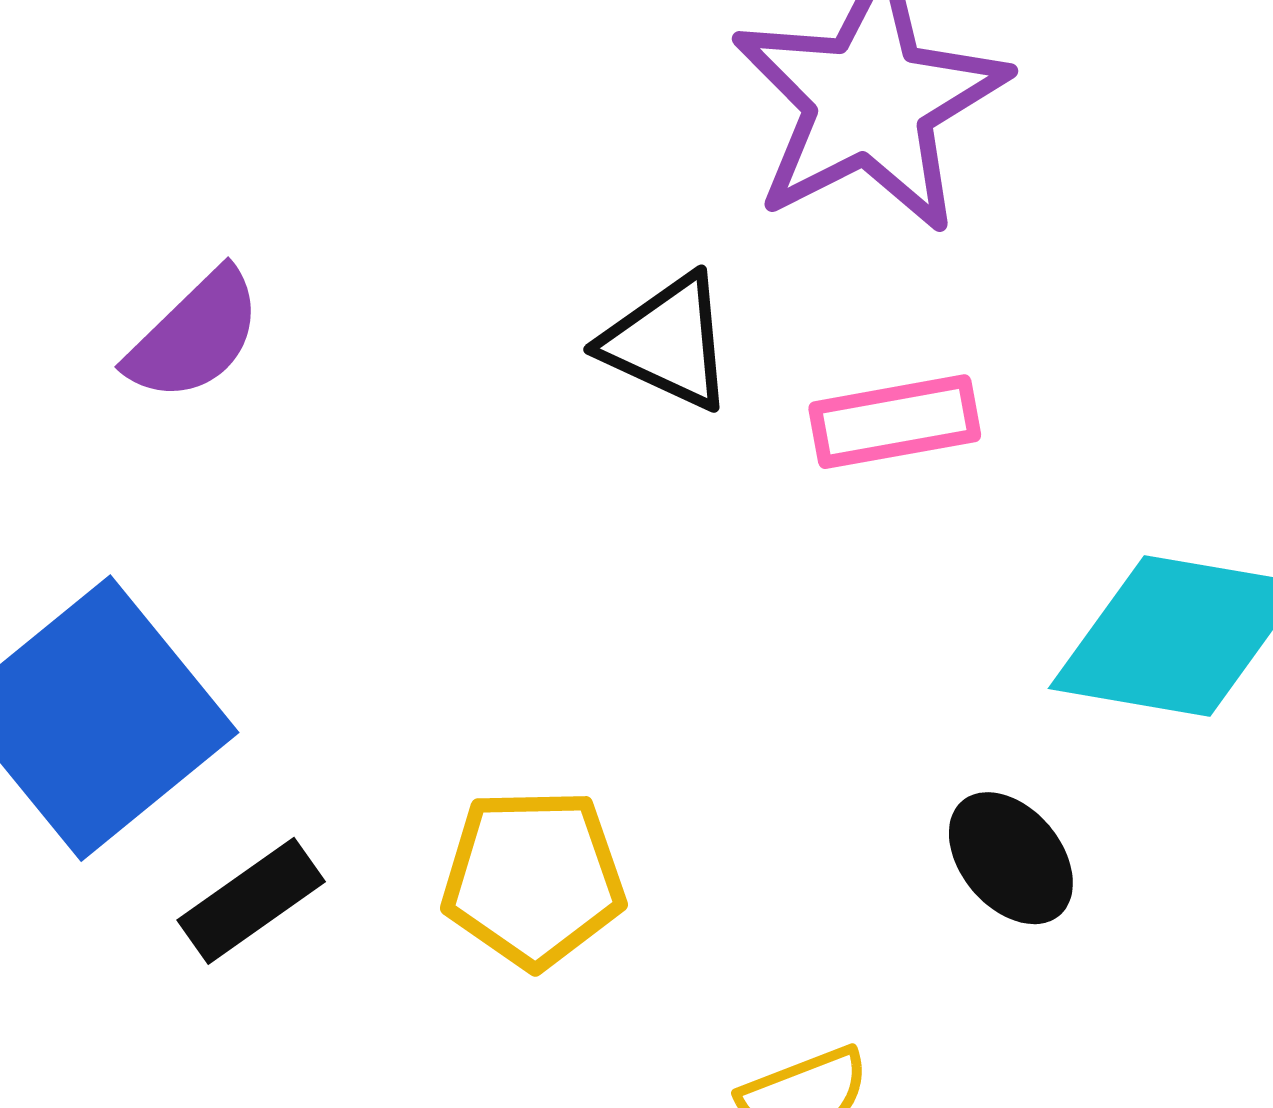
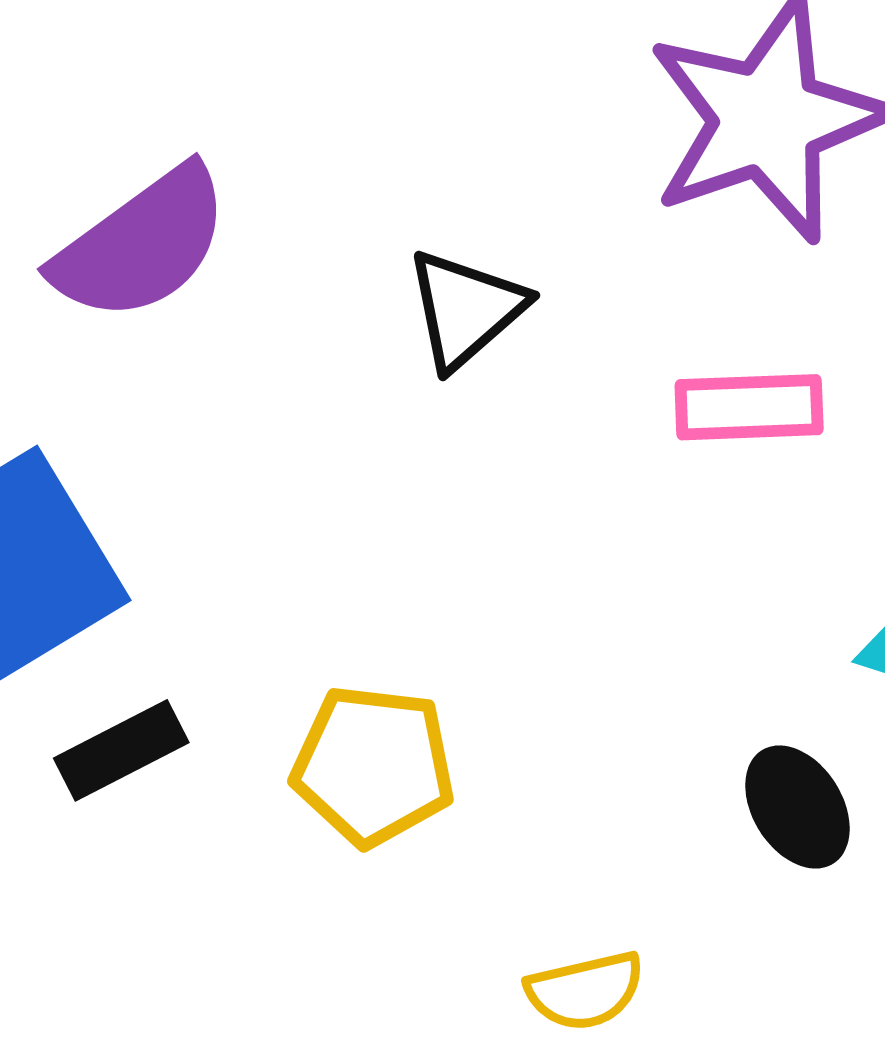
purple semicircle: (195, 336) -> (141, 244), size x1.4
black triangle: (668, 342) -> (466, 309), moved, turned 46

